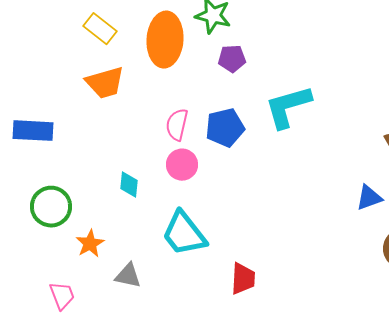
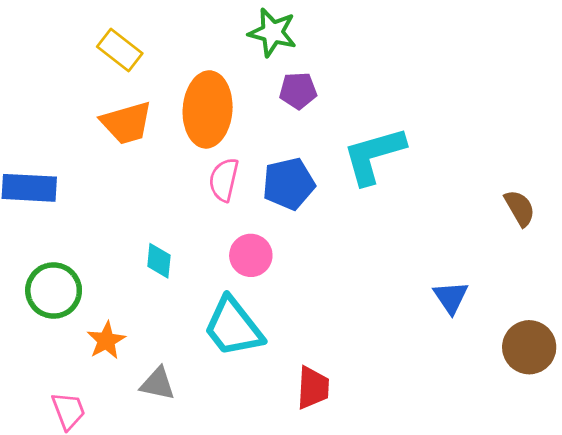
orange ellipse: (165, 40) -> (208, 109), moved
pink circle: (182, 165) -> (251, 255), moved
blue triangle: (369, 198) -> (451, 297), moved, turned -44

